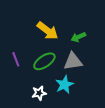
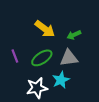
white star: (39, 93) -> (37, 88), size x1.5

